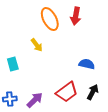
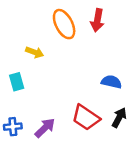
yellow arrow: (37, 45) -> (35, 52), moved, turned -32
red trapezoid: (67, 92) -> (86, 118), turned 70

